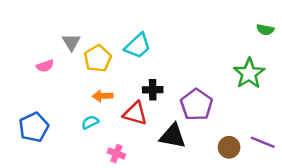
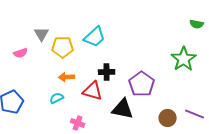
yellow pentagon: (98, 58) -> (63, 47), turned 30

